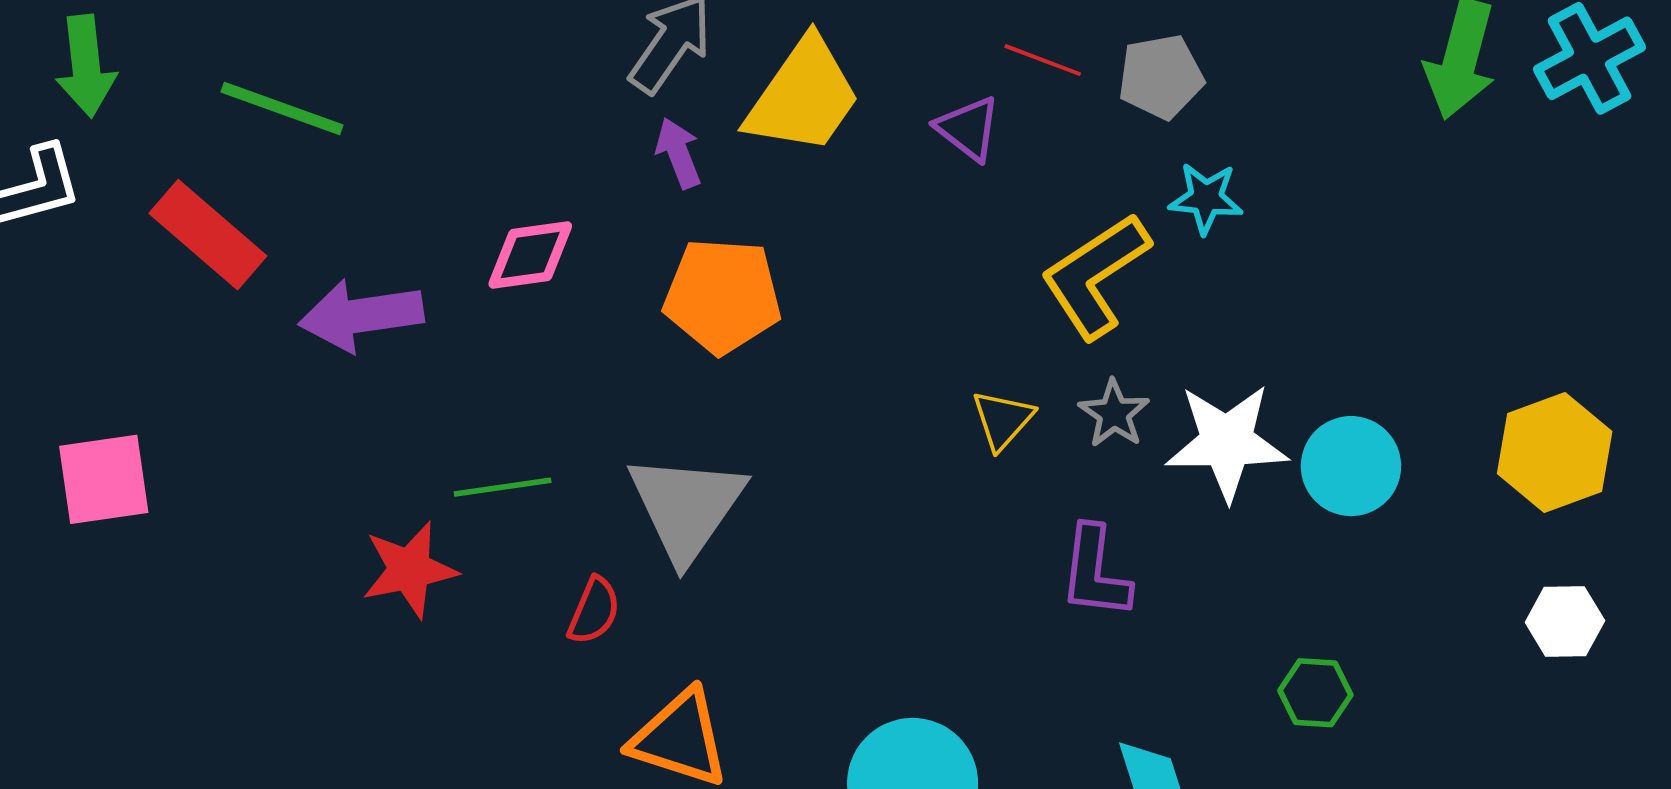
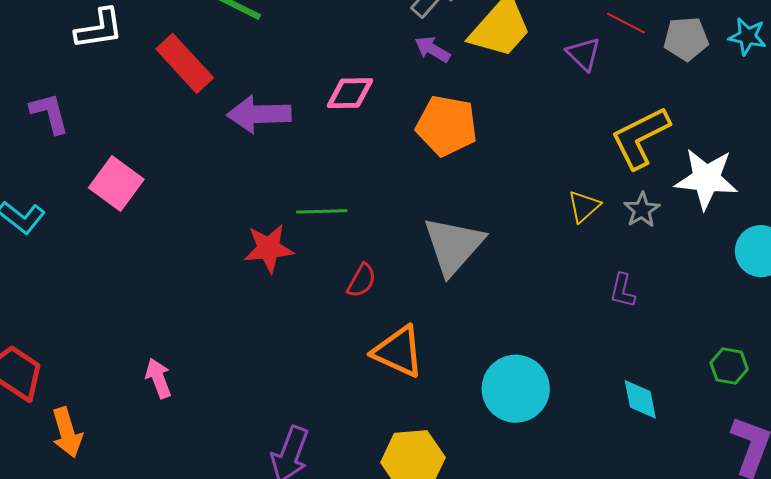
purple arrow: (678, 153) -> (432, 49), turned -45
cyan star: (1206, 198) -> (747, 36), moved
white star: (1227, 442) -> (706, 179), moved
pink square: (104, 479) -> (116, 183), turned 38
gray triangle: (686, 507) -> (453, 246), moved
purple L-shape: (1095, 572) -> (623, 291), size x0.7

